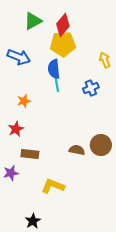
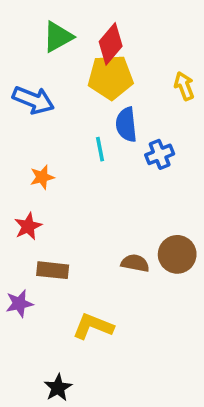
yellow arrow: (105, 60) -> (184, 86), moved
blue semicircle: (54, 69) -> (126, 125), moved

